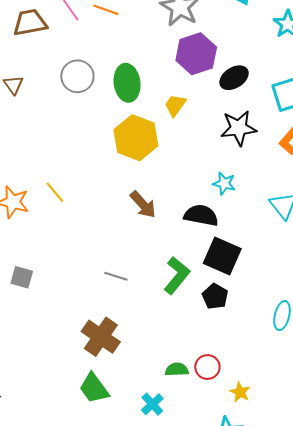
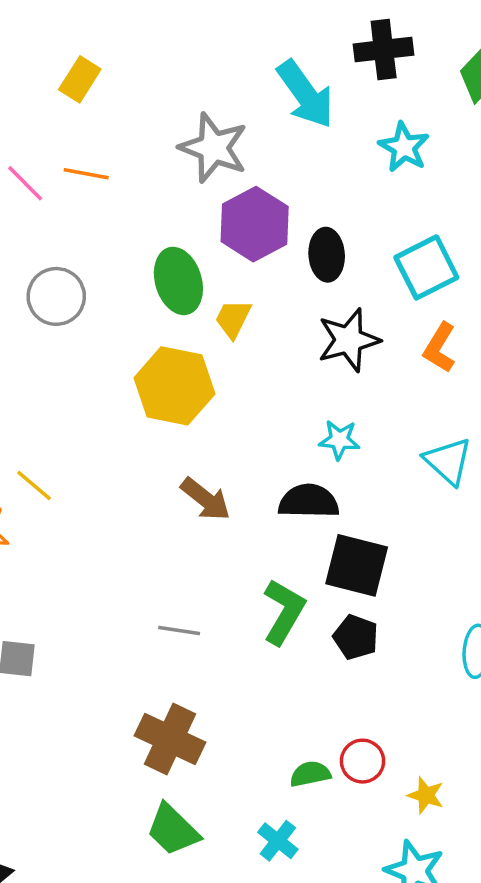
black ellipse: (234, 78) -> (327, 255), turned -52
green ellipse: (127, 83) -> (178, 281), moved
yellow line: (55, 192) -> (34, 485), moved

